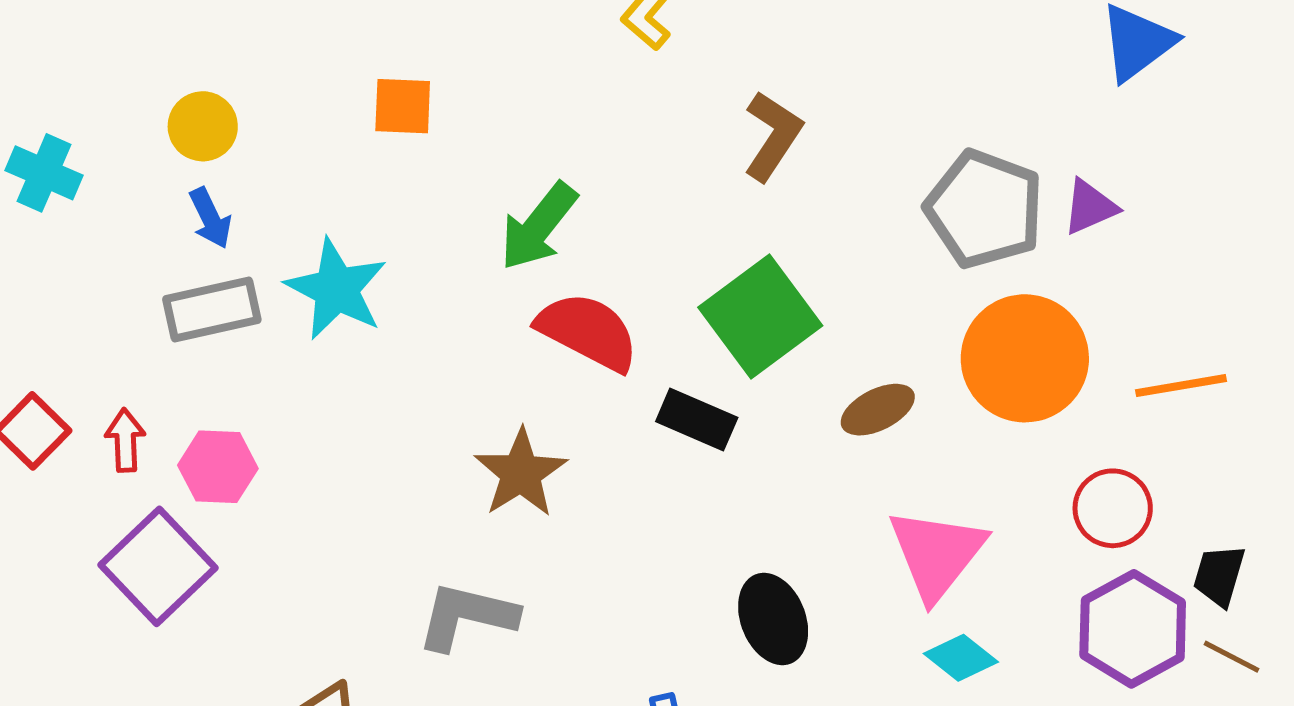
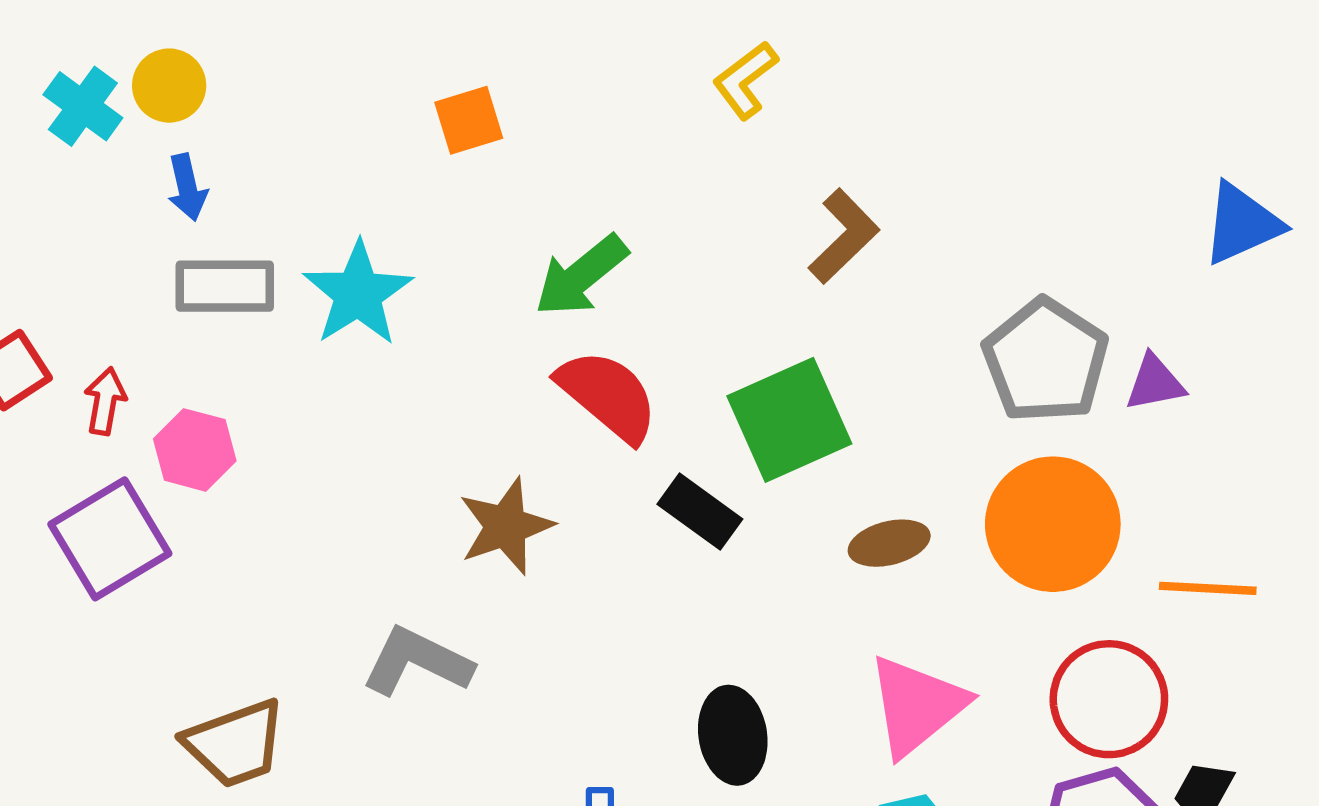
orange square: (403, 106) -> (469, 120), turned -32
yellow circle: (203, 126) -> (169, 86), moved
blue arrow: (210, 218) -> (187, 187), moved
red circle: (1113, 508) -> (1109, 699), size x1.4

